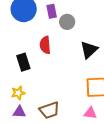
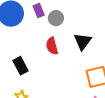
red semicircle: (45, 45) -> (52, 46), moved

